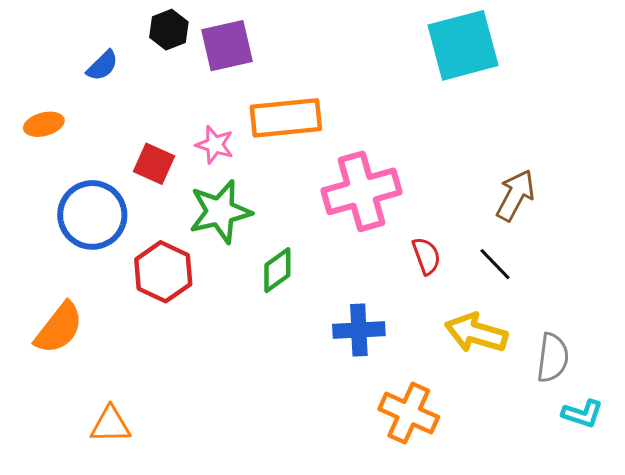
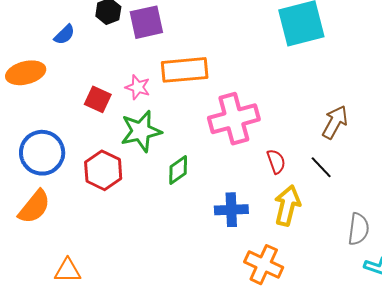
orange ellipse: (44, 124) -> (26, 73), size x1.5
blue circle: (92, 215) -> (42, 153), moved
yellow arrow: (476, 333) -> (287, 205), moved, turned 87

